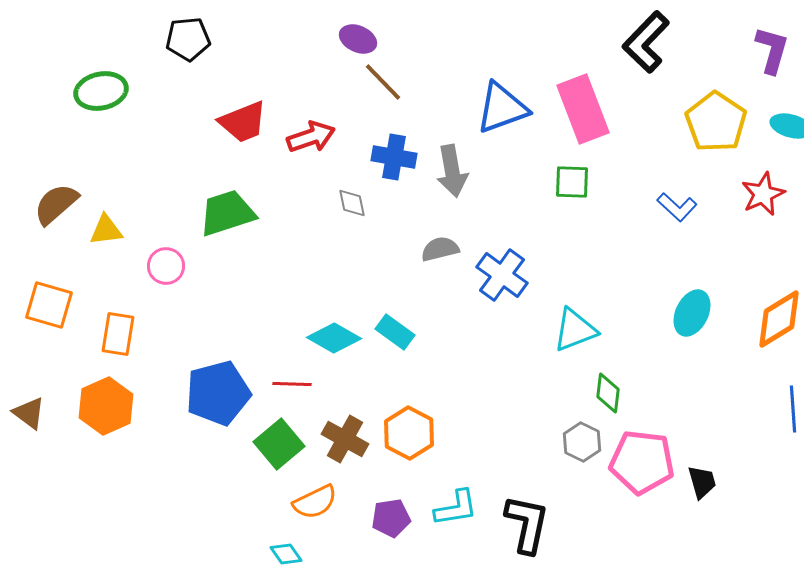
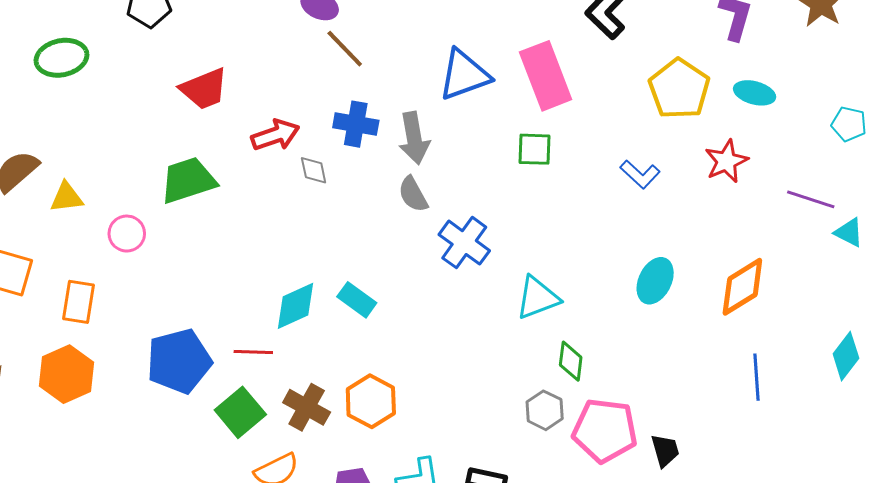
red arrow: (311, 137) -> (275, 135), moved
gray semicircle: (440, 249) -> (413, 194), moved, turned -105
cyan diamond: (334, 338) -> (296, 306), turned -54

